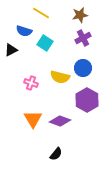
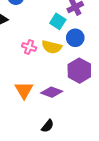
cyan square: (45, 43) -> (58, 21), moved
pink cross: (31, 83) -> (29, 47), moved

